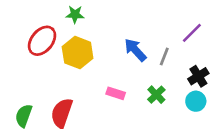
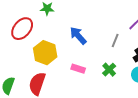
blue arrow: (135, 50) -> (78, 36), moved
yellow hexagon: (78, 53) -> (45, 53), moved

